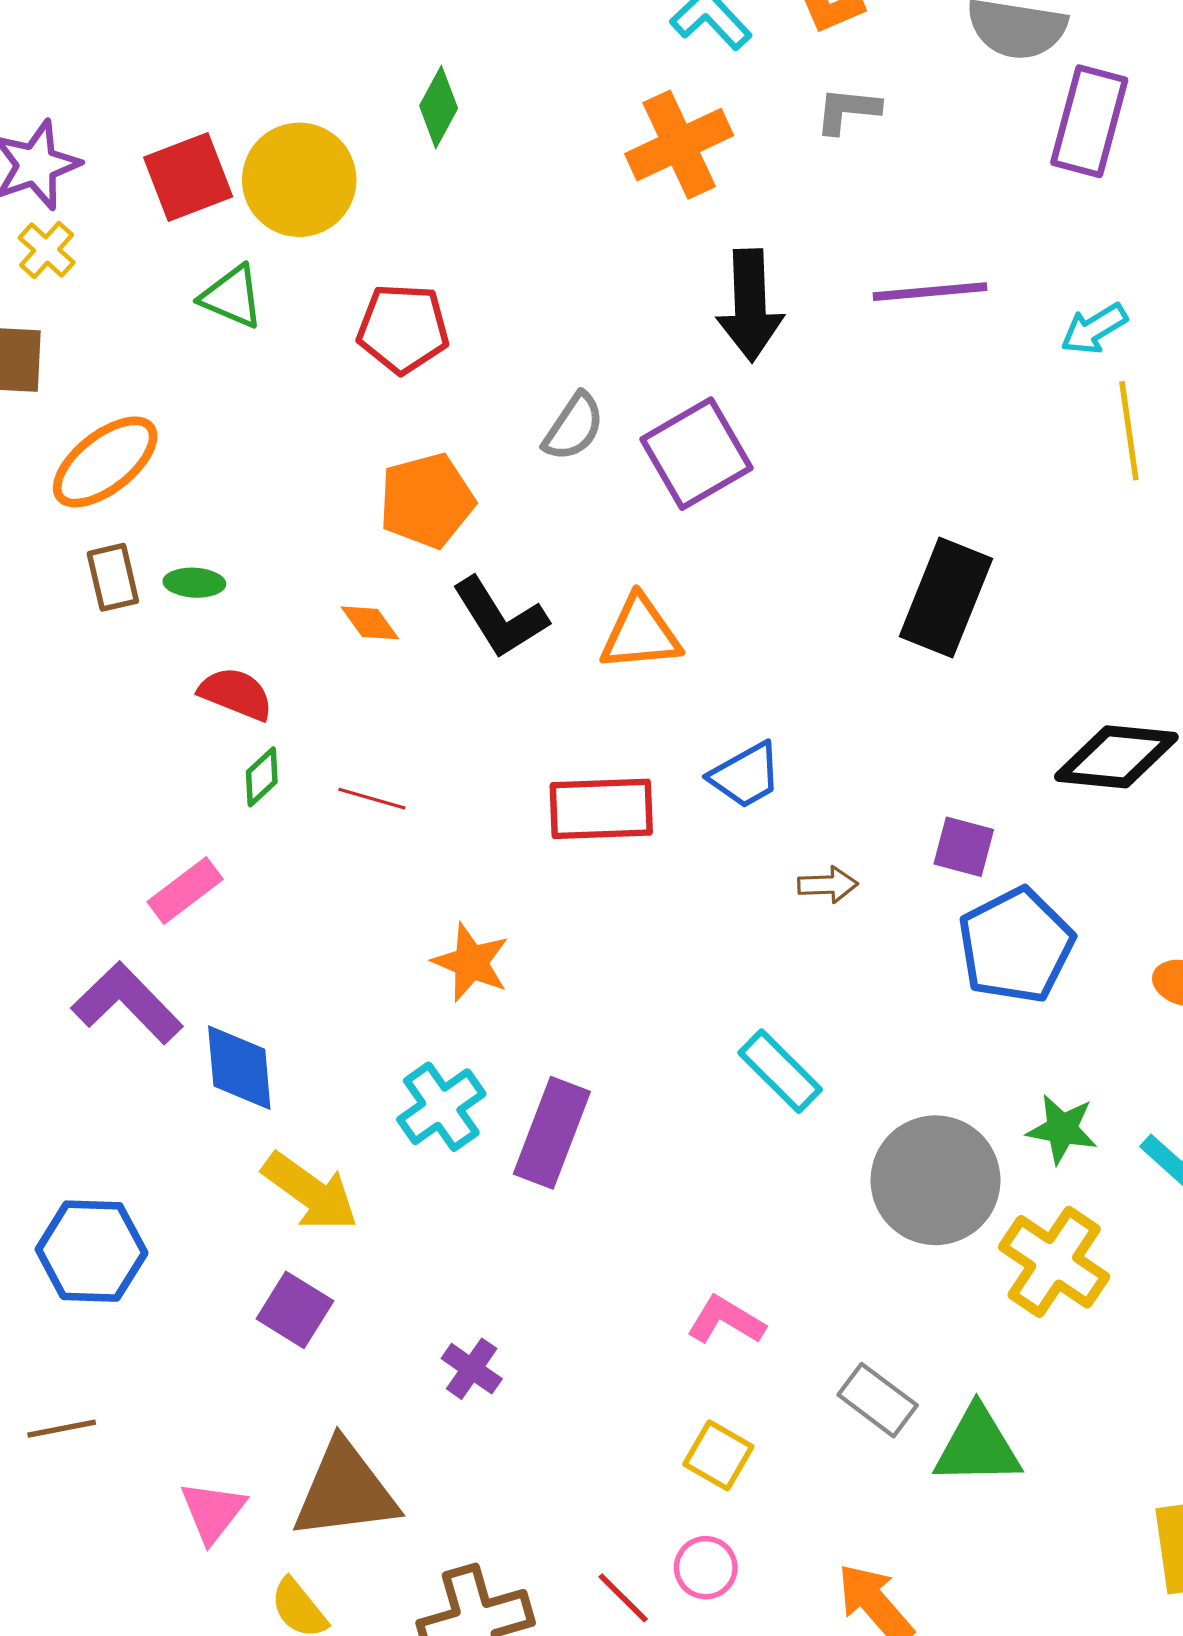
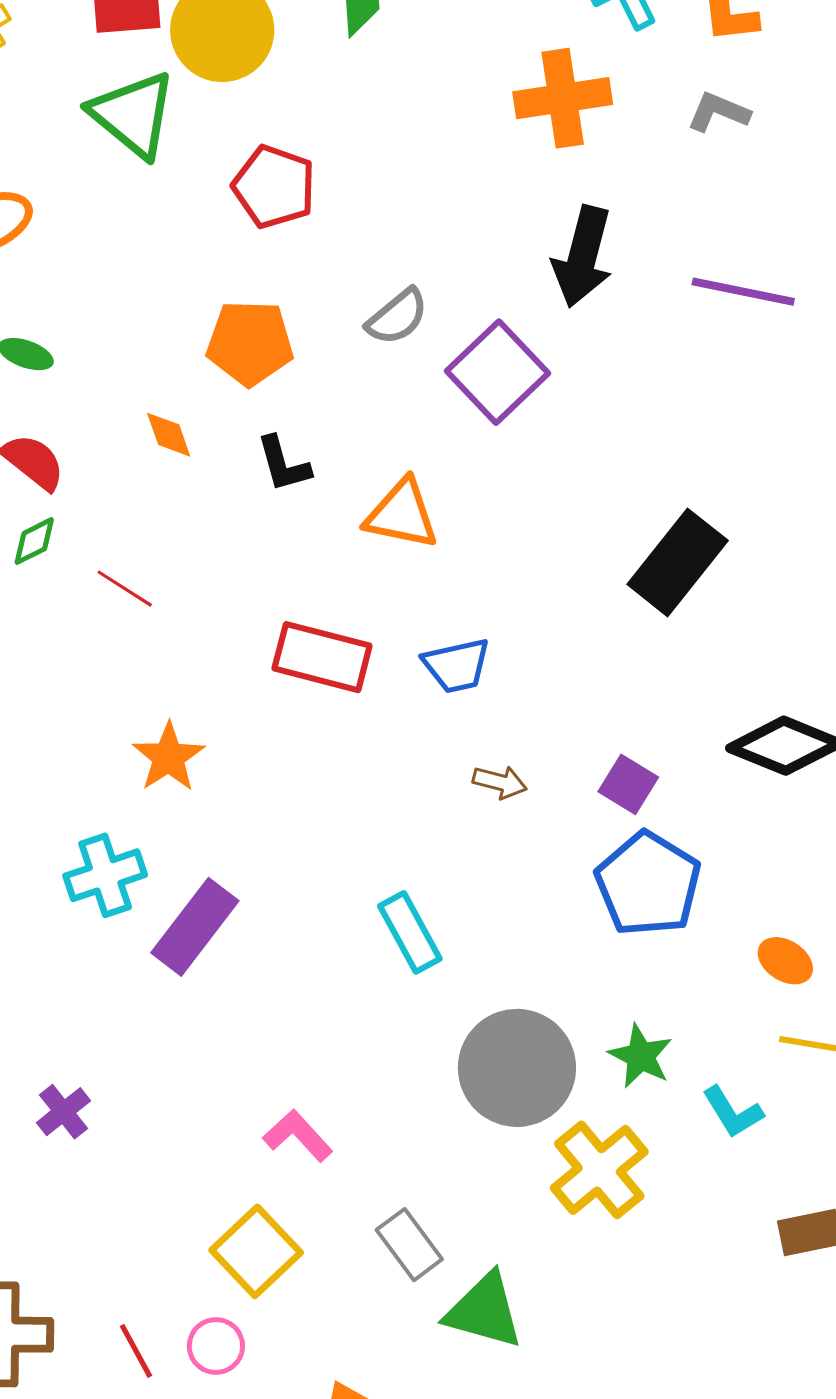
green triangle: (232, 297) -> (133, 114), size x1.5
purple square: (697, 454) -> (498, 372), turned -30
black L-shape: (500, 618) -> (283, 464), size x0.7
blue pentagon: (1016, 945) -> (648, 884), turned -30
yellow square: (718, 1455) -> (256, 1251), size x1.4

